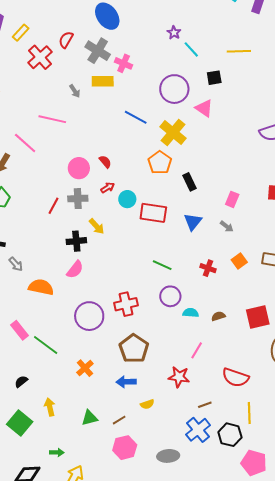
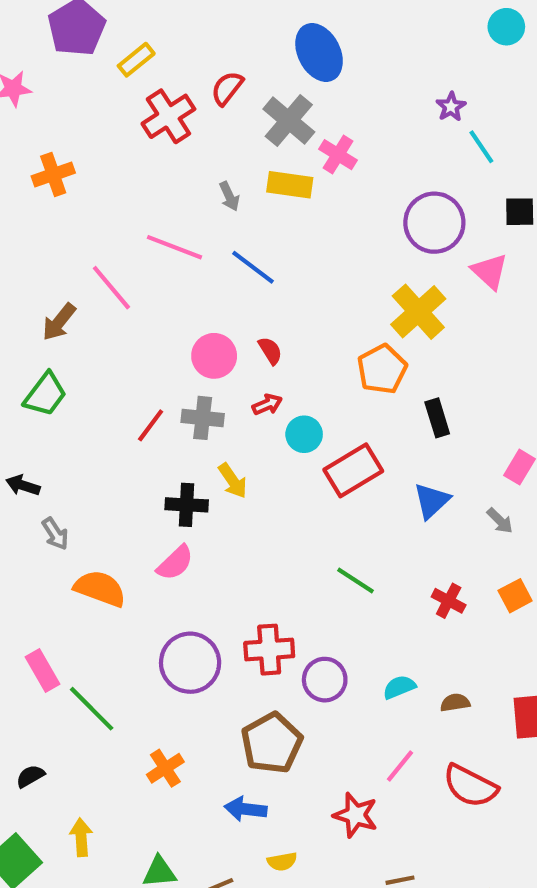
blue line: (136, 117) -> (253, 267), moved
red rectangle: (153, 213) -> (353, 470), turned -48
purple circle: (170, 296) -> (325, 680), moved
cyan semicircle: (191, 313) -> (399, 687), turned -35
red semicircle: (235, 377) -> (470, 786), moved

